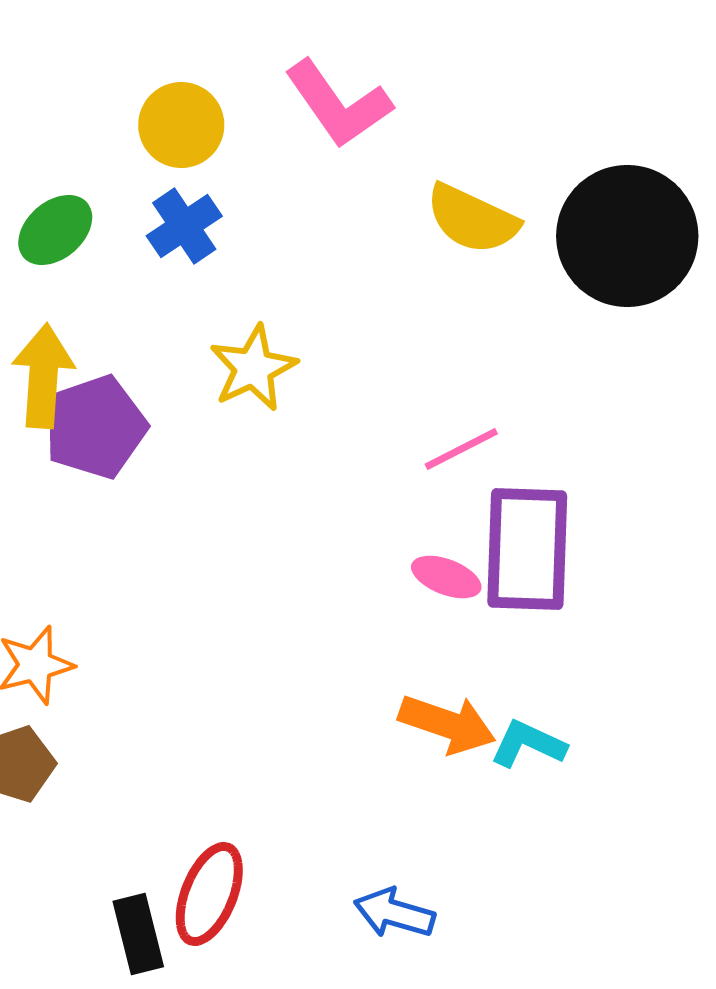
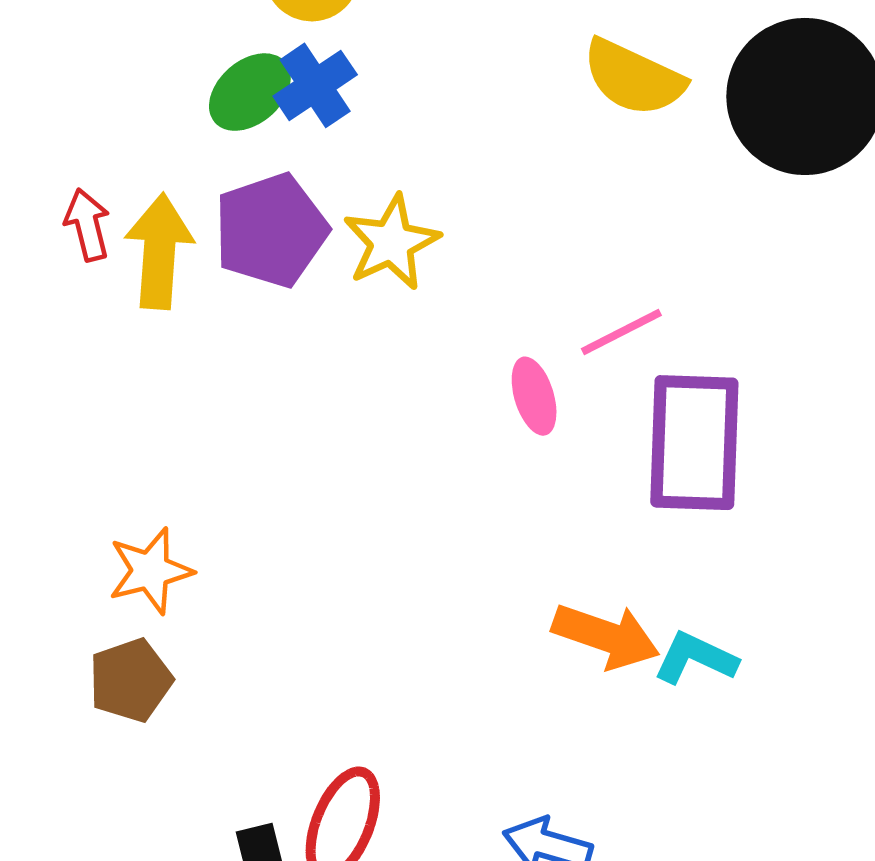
green ellipse: (55, 230) -> (250, 92), moved
purple pentagon: (95, 427) -> (271, 230), moved
pink ellipse: (446, 577) -> (534, 396), moved, turned 52

